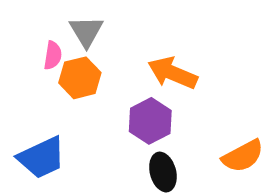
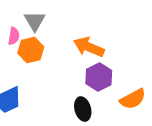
purple hexagon: (150, 121) -> (99, 77), moved

